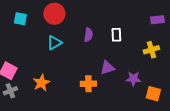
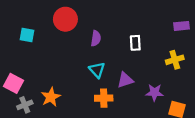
cyan square: (20, 19) -> (27, 35), moved
purple semicircle: (88, 35) -> (96, 38), moved
cyan triangle: (54, 43) -> (97, 70), moved, turned -42
gray cross: (10, 91) -> (25, 105), moved

